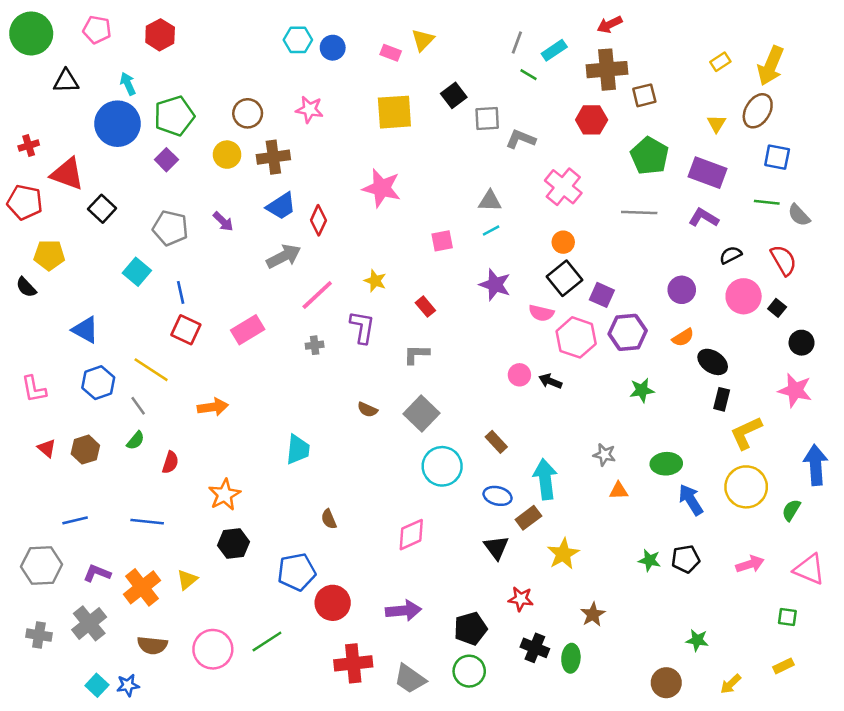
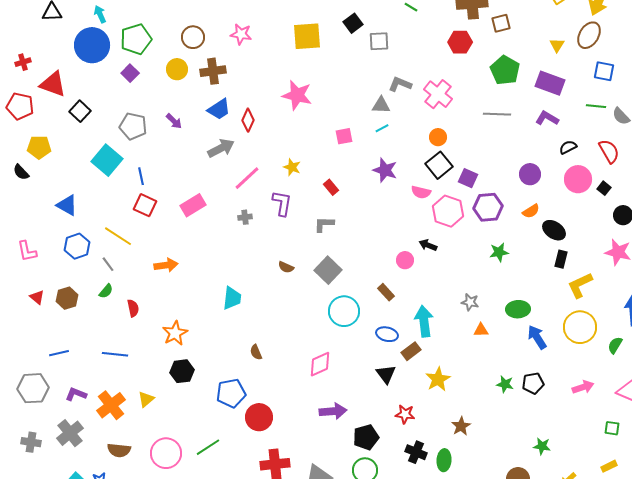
gray L-shape: (521, 139) -> (400, 84), moved
cyan square: (137, 272) -> (107, 160), size x1.4
pink circle: (519, 375) -> (405, 260), moved
red semicircle: (170, 462) -> (133, 308), turned -30
purple arrow: (403, 611) -> (333, 411), moved

